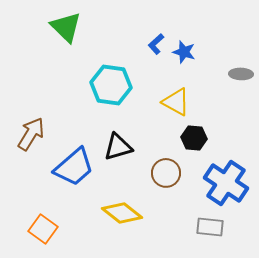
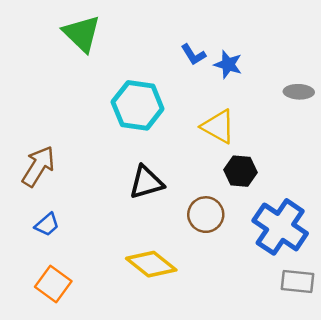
blue L-shape: (156, 44) -> (193, 55), turned -80
blue trapezoid: (74, 167) -> (47, 224), moved, size x0.5
gray rectangle: (210, 227) -> (298, 282), moved

